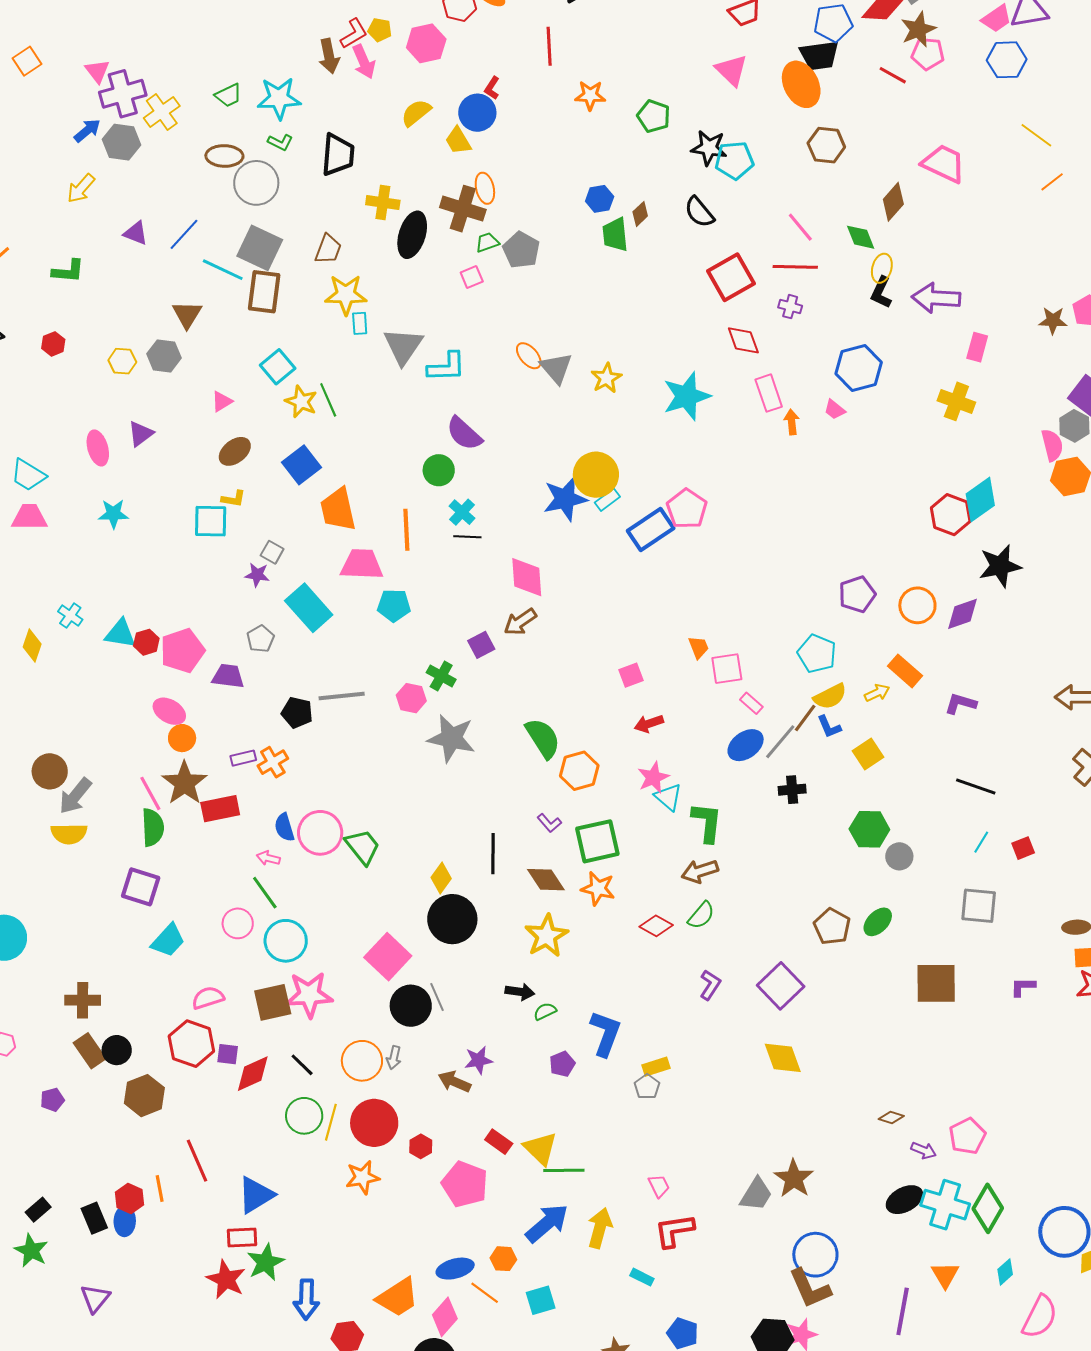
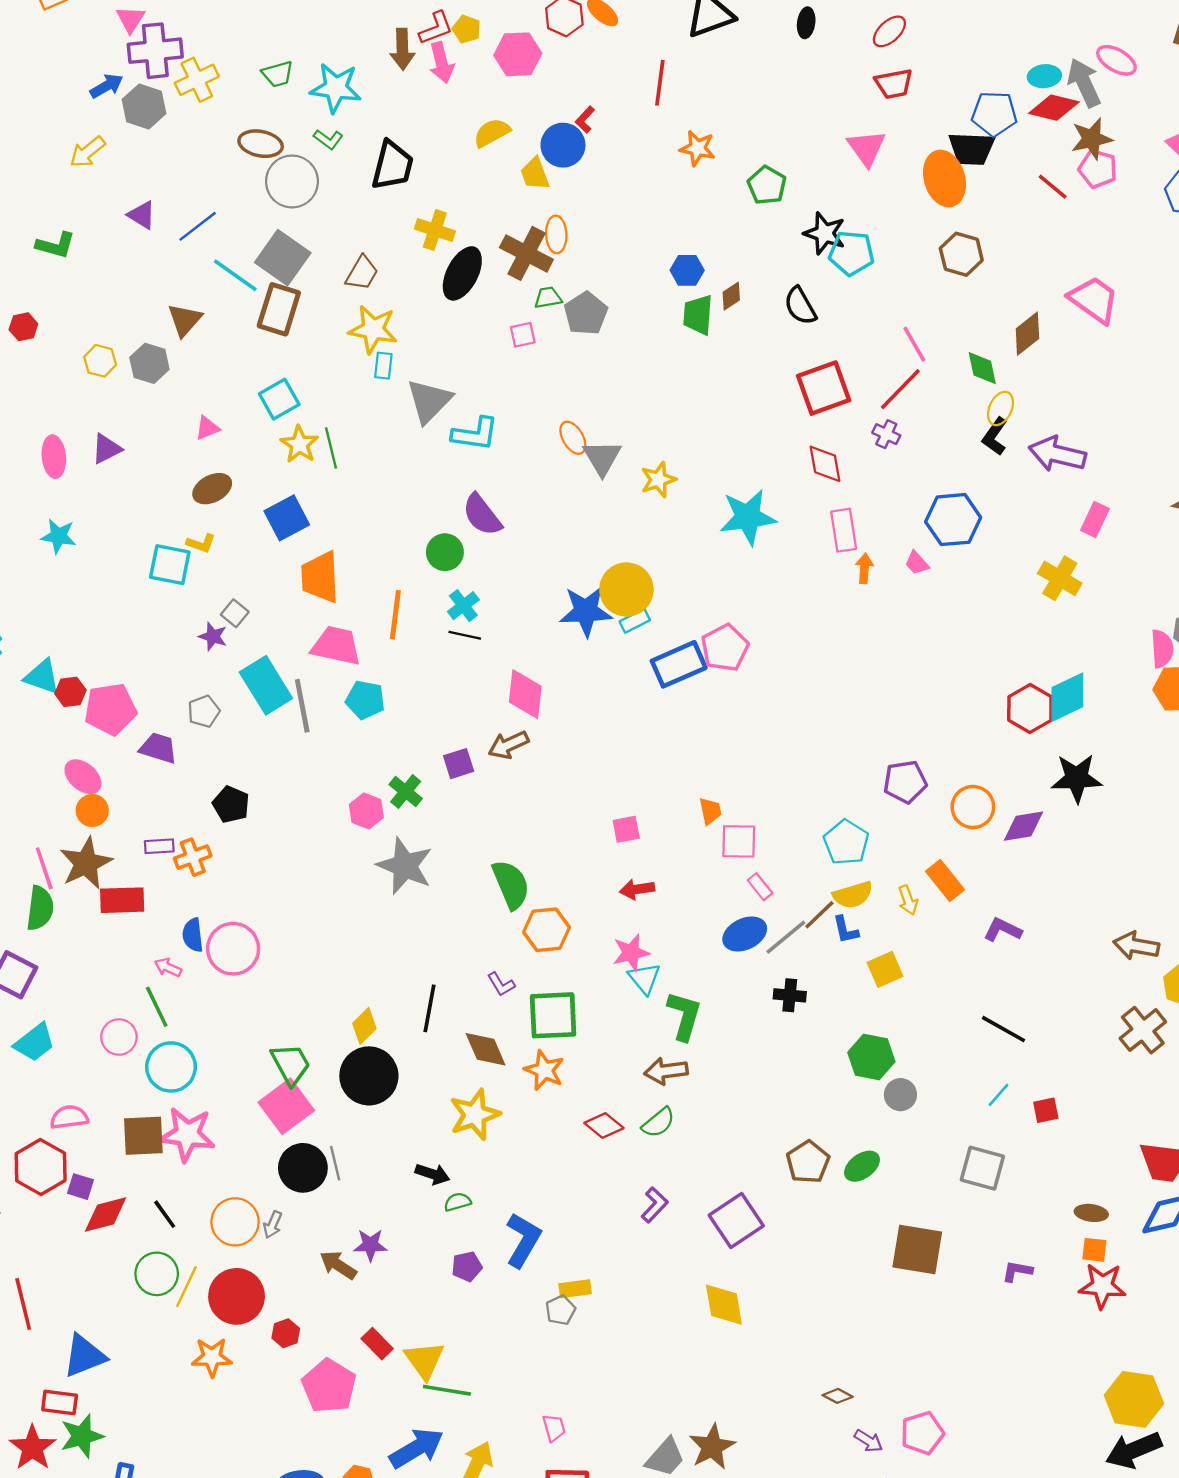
red line: (795, 267) -> (900, 389), turned -57
yellow arrow: (877, 693) -> (908, 900), turned 85
gray line: (342, 696) -> (302, 706), moved, turned 75
green trapezoid: (363, 847) -> (291, 1064), moved

